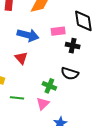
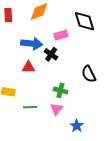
black cross: (73, 46) -> (51, 54), moved, turned 32
red triangle: (21, 58) -> (28, 67), turned -40
black semicircle: (70, 73) -> (89, 74), moved, turned 54

